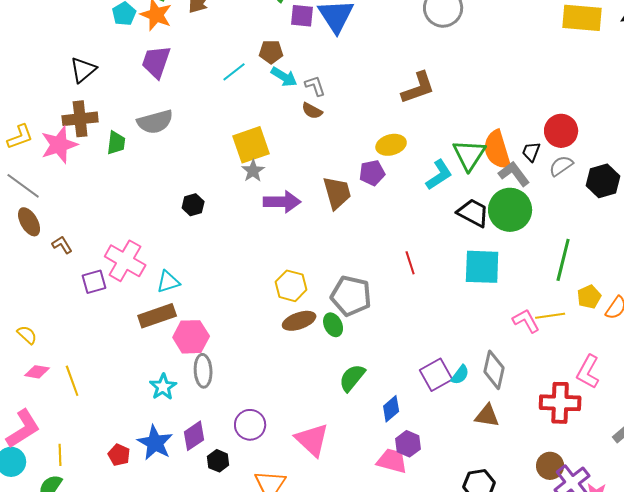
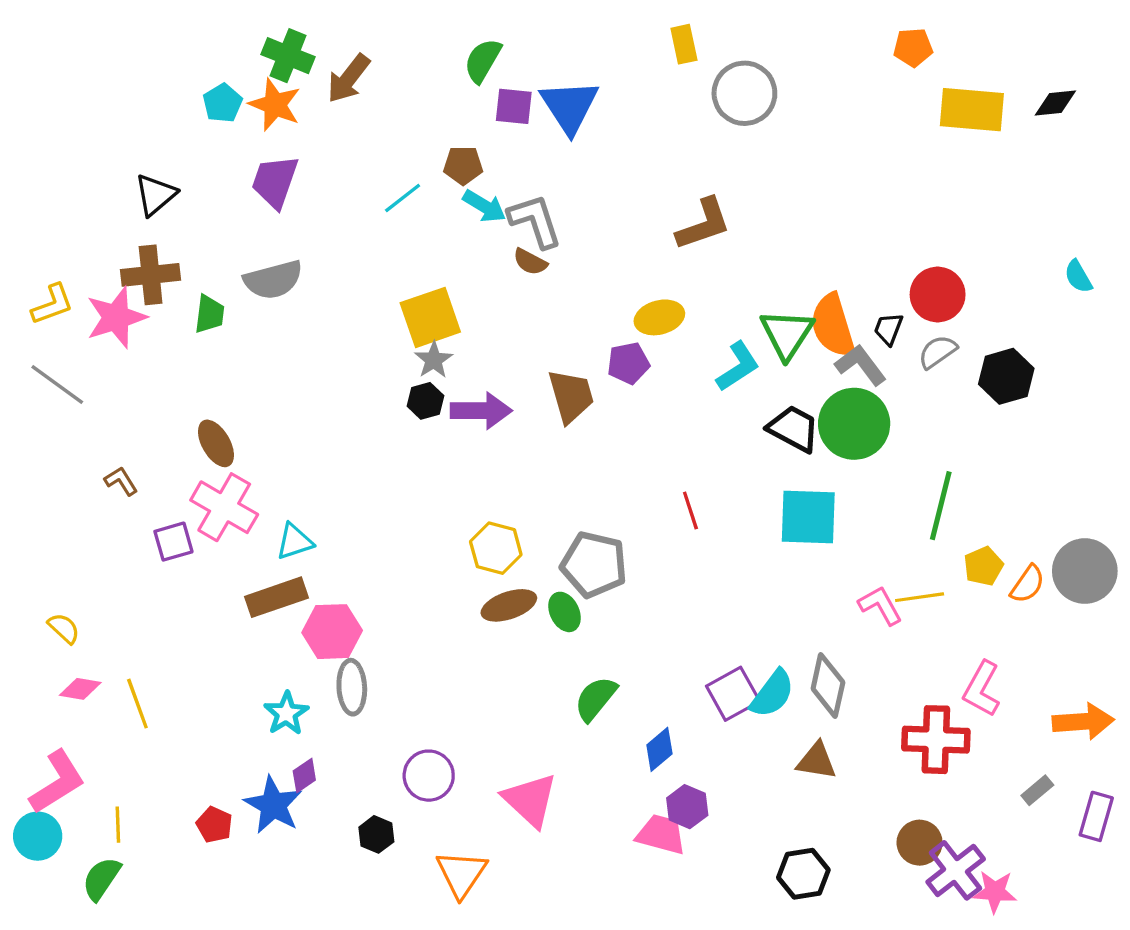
gray L-shape: (315, 86) -> (535, 221), size x1.6
black hexagon: (193, 205) -> (425, 401), moved
brown ellipse: (29, 222) -> (216, 443), moved
cyan semicircle: (460, 375) -> (772, 694), size x1.5
purple diamond: (194, 436) -> (304, 776), moved, size x0.7

